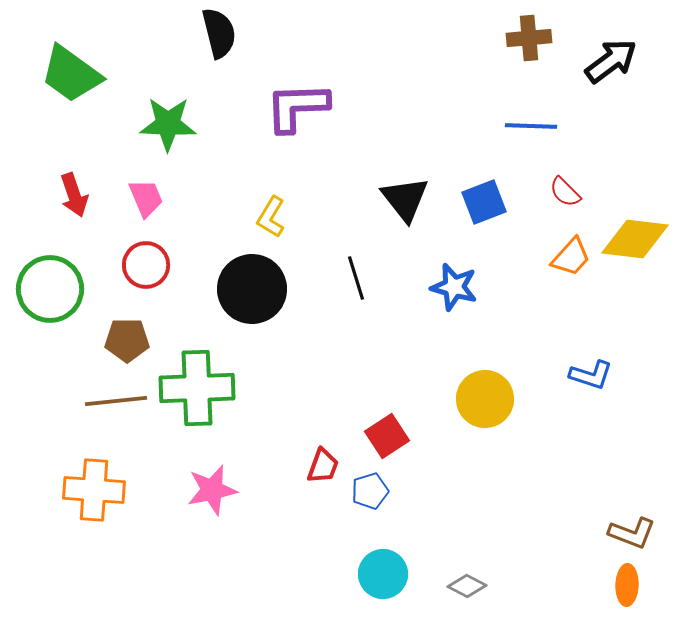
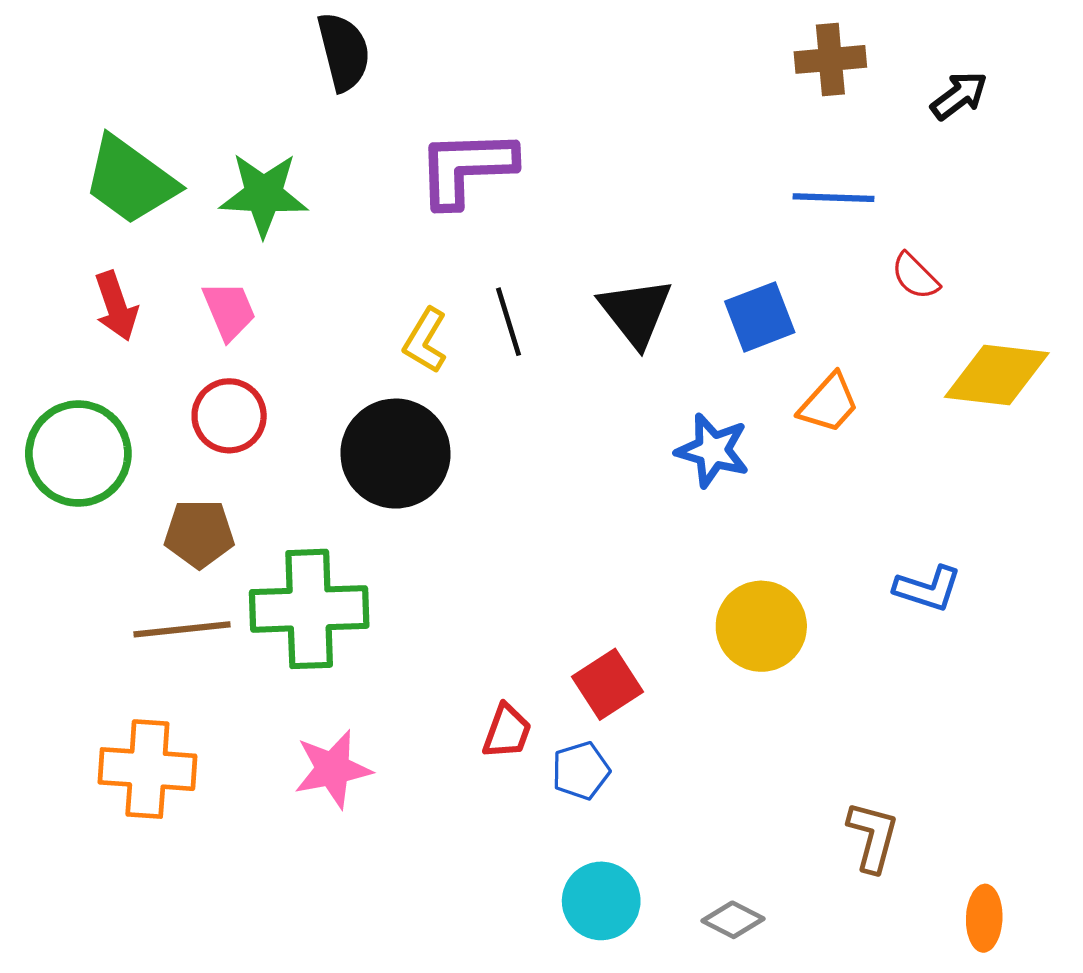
black arrow: (611, 61) -> (959, 96), size x0.7
green trapezoid: (71, 74) -> (130, 180), moved
red semicircle: (565, 192) -> (915, 276), moved
orange trapezoid: (571, 257) -> (829, 403), moved
black line: (356, 278) -> (509, 322), moved
brown L-shape: (632, 533) -> (873, 837), moved, turned -96

